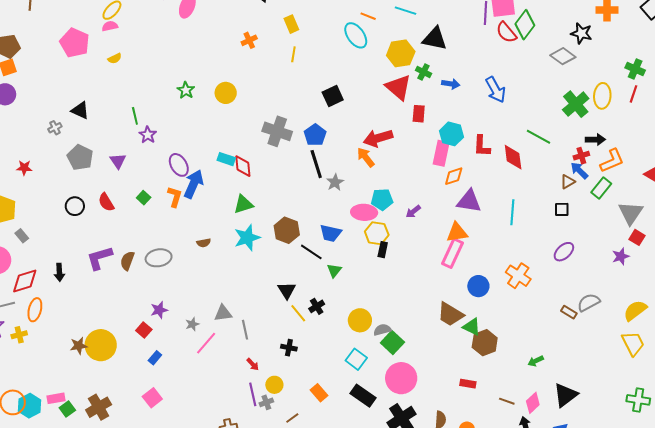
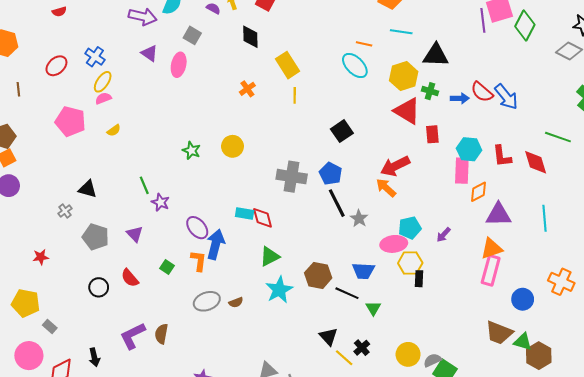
yellow rectangle: (291, 24) -> (287, 65), size x1.4
red semicircle: (506, 32) -> (482, 92), moved
gray ellipse: (159, 258) -> (207, 301), moved

